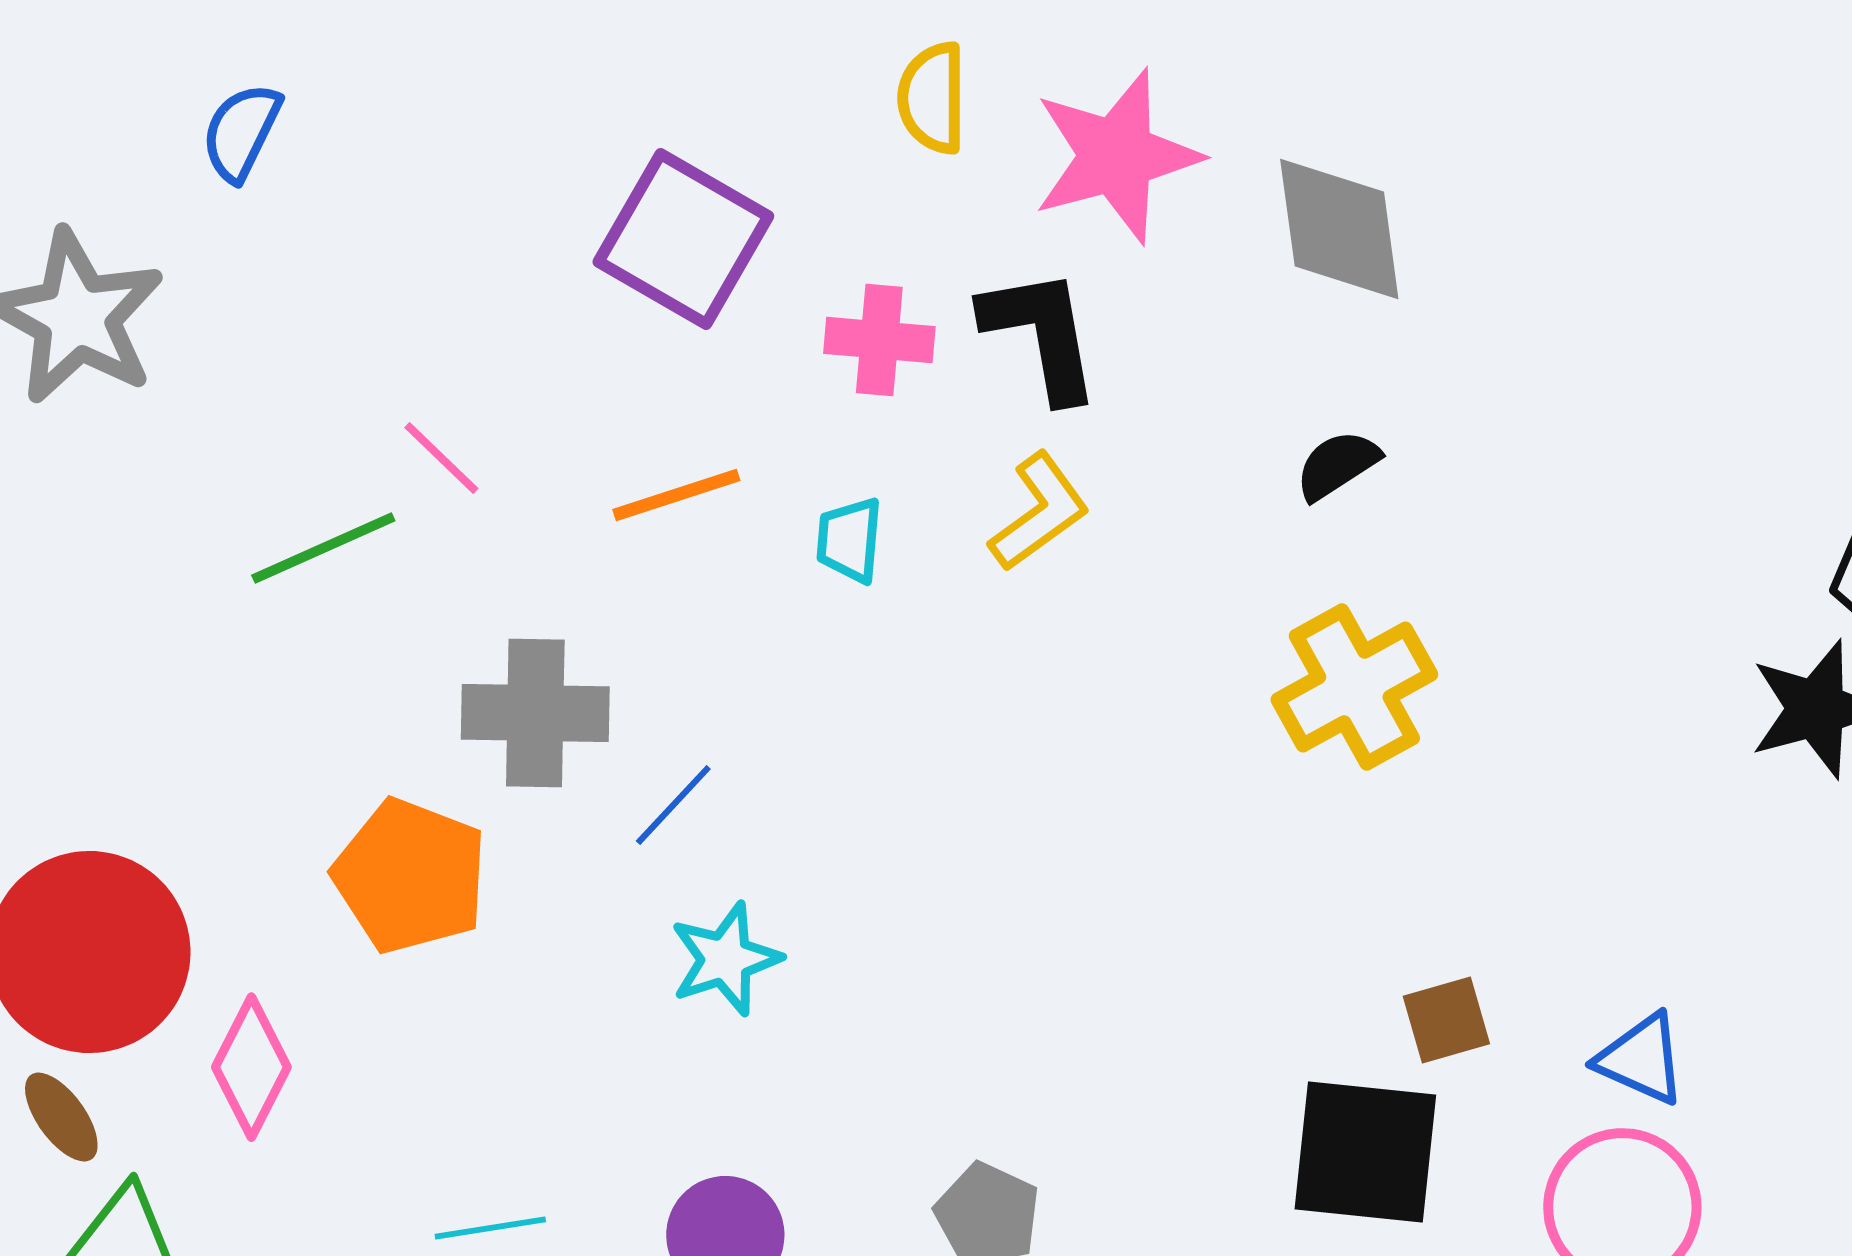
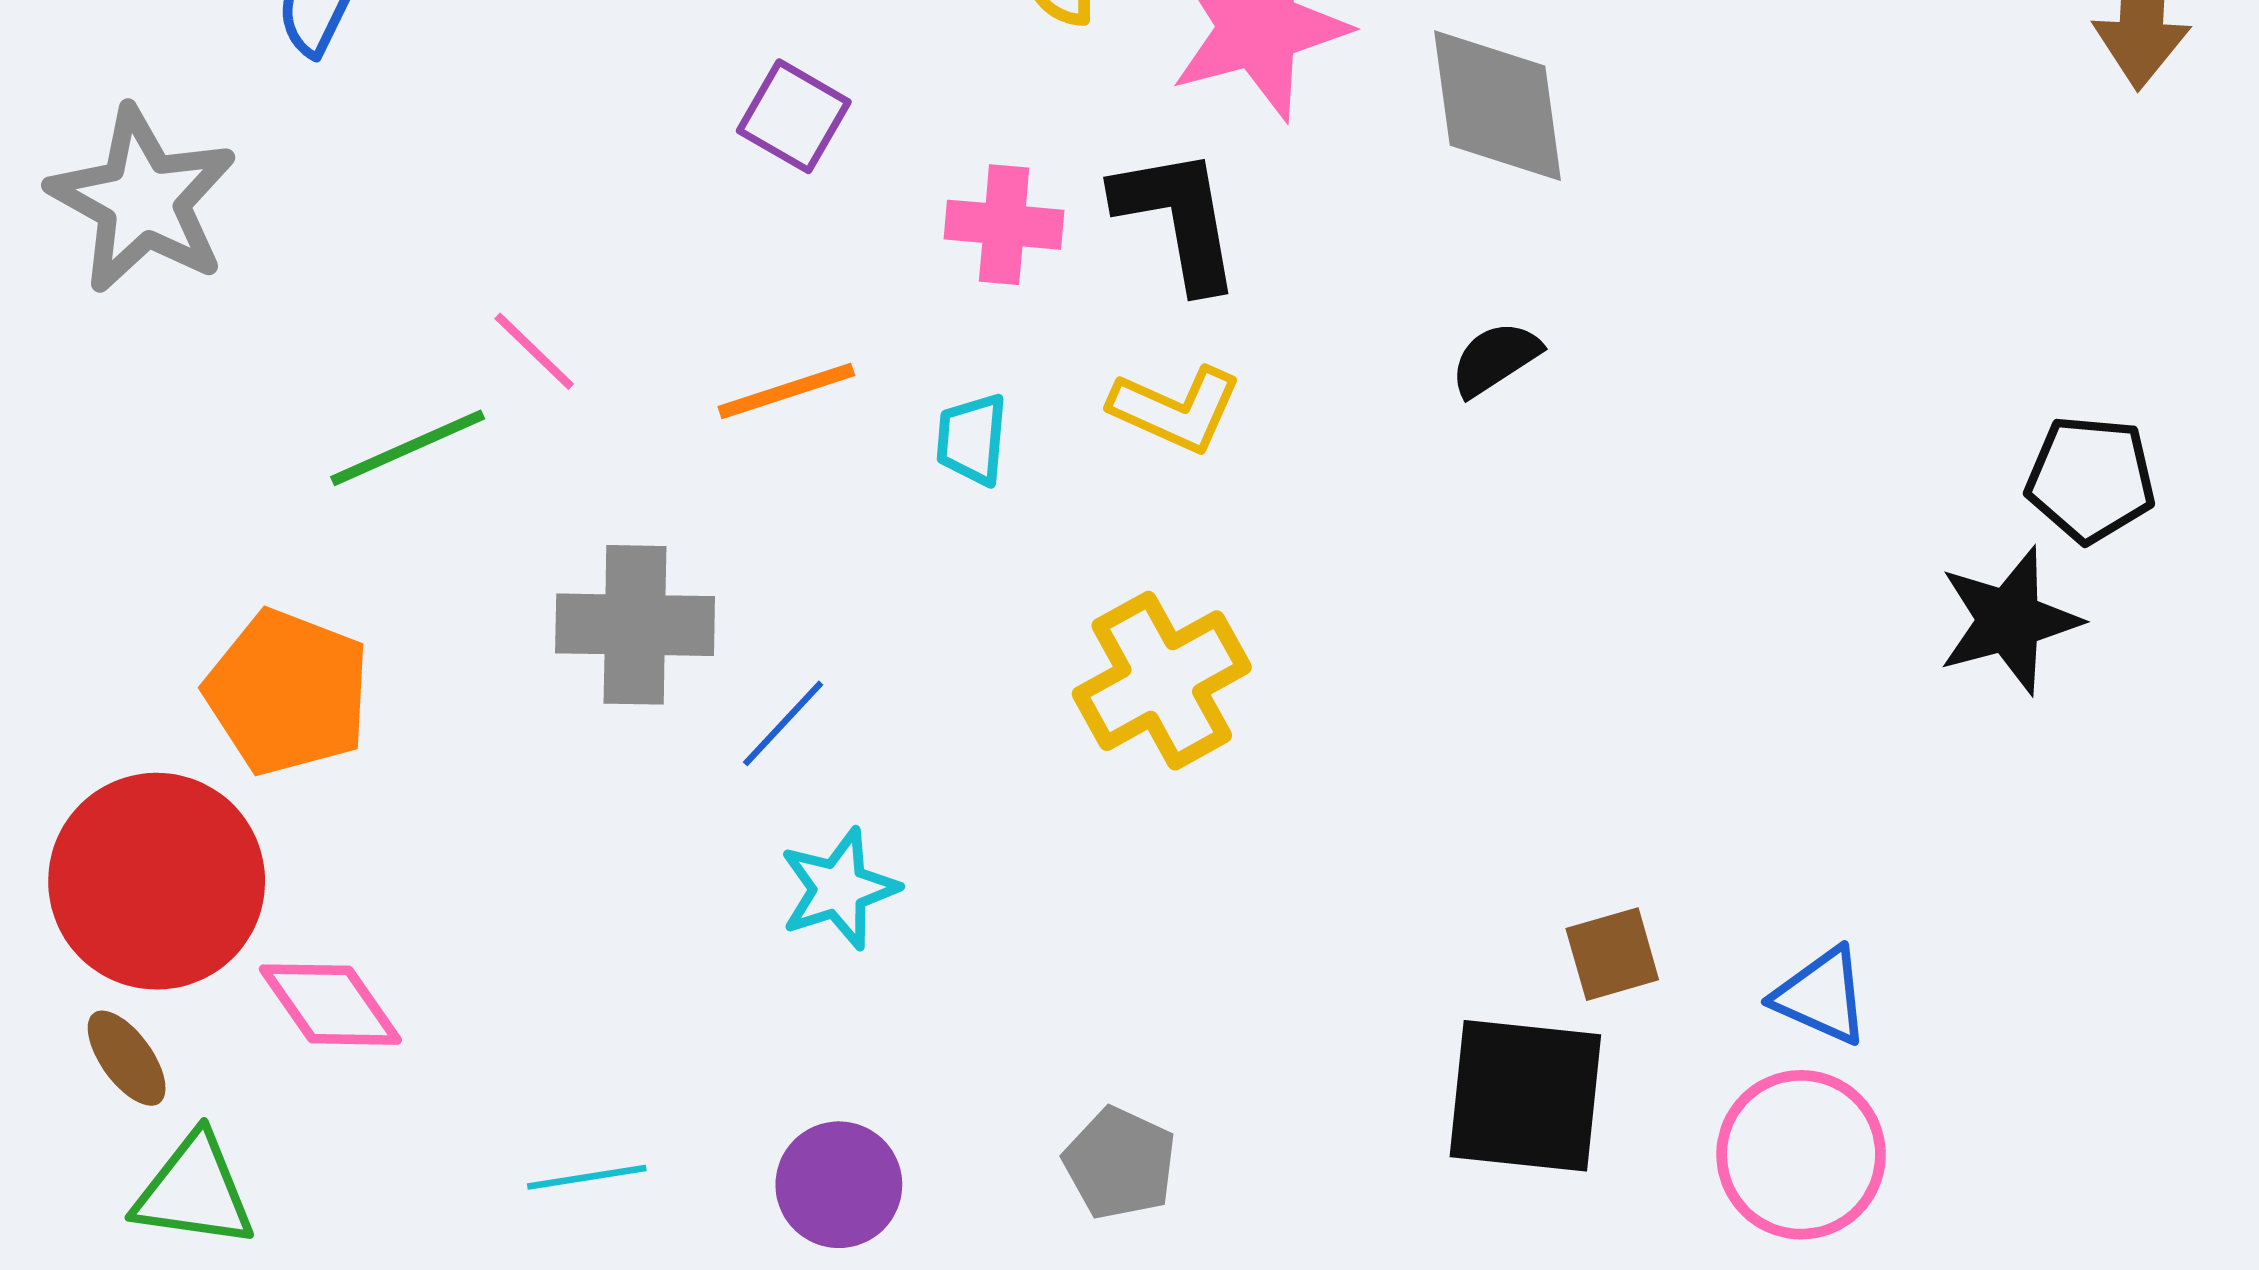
purple square: (683, 239) -> (794, 116), size x0.6
yellow L-shape: (1039, 512) -> (1176, 409), turned 60
yellow cross: (1354, 687) -> (1162, 681), moved
orange pentagon: (410, 876) -> (287, 692), moved
pink diamond: (251, 1067) -> (330, 1005), turned -62

